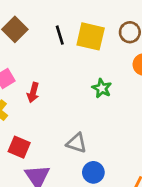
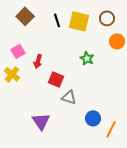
red square: (19, 147) -> (56, 79), moved
blue circle: (93, 172) -> (93, 118), moved

